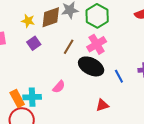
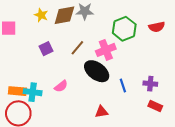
green hexagon: (97, 16) -> (124, 29), moved
purple square: (34, 43) -> (46, 49), moved
orange rectangle: (17, 99) -> (17, 91), turned -66

